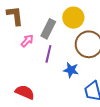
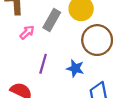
purple line: (48, 54) -> (43, 64), moved

